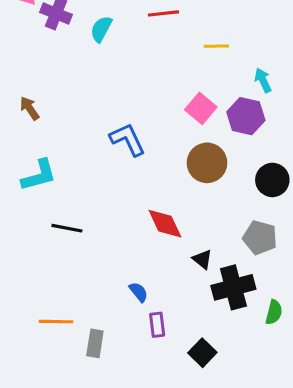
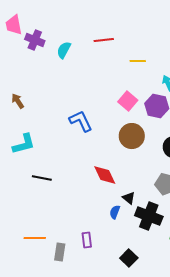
black cross: (233, 287) -> (149, 216), turned 36
blue semicircle: (139, 292) -> (115, 212), moved, turned -120
purple rectangle: (157, 325) -> (87, 240), moved

